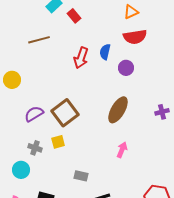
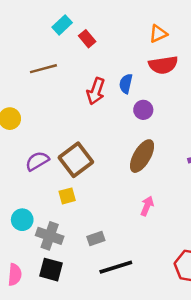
purple circle: (126, 68) -> (143, 110), moved
gray cross: (35, 148) -> (50, 236), moved, size x1.5
cyan circle: (21, 170) -> (22, 220), moved
gray rectangle: (81, 176) -> (96, 238), turned -32

